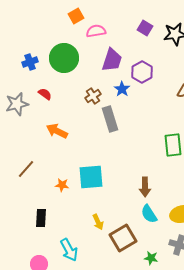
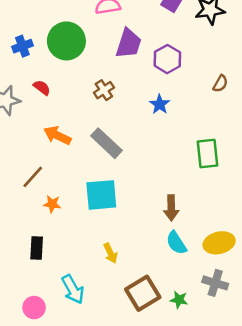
blue star: (122, 89) -> (160, 104), moved
gray rectangle: (110, 119) -> (107, 143), moved, turned -30
brown line: (26, 169) -> (33, 177), moved
orange star: (62, 185) -> (52, 204), moved
brown square: (123, 238) -> (143, 293), moved

